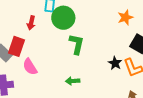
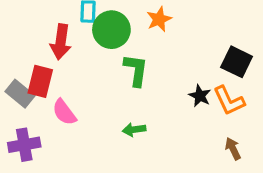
orange star: (125, 17) -> (159, 19), moved
red arrow: (31, 23) -> (61, 42), size x1.5

